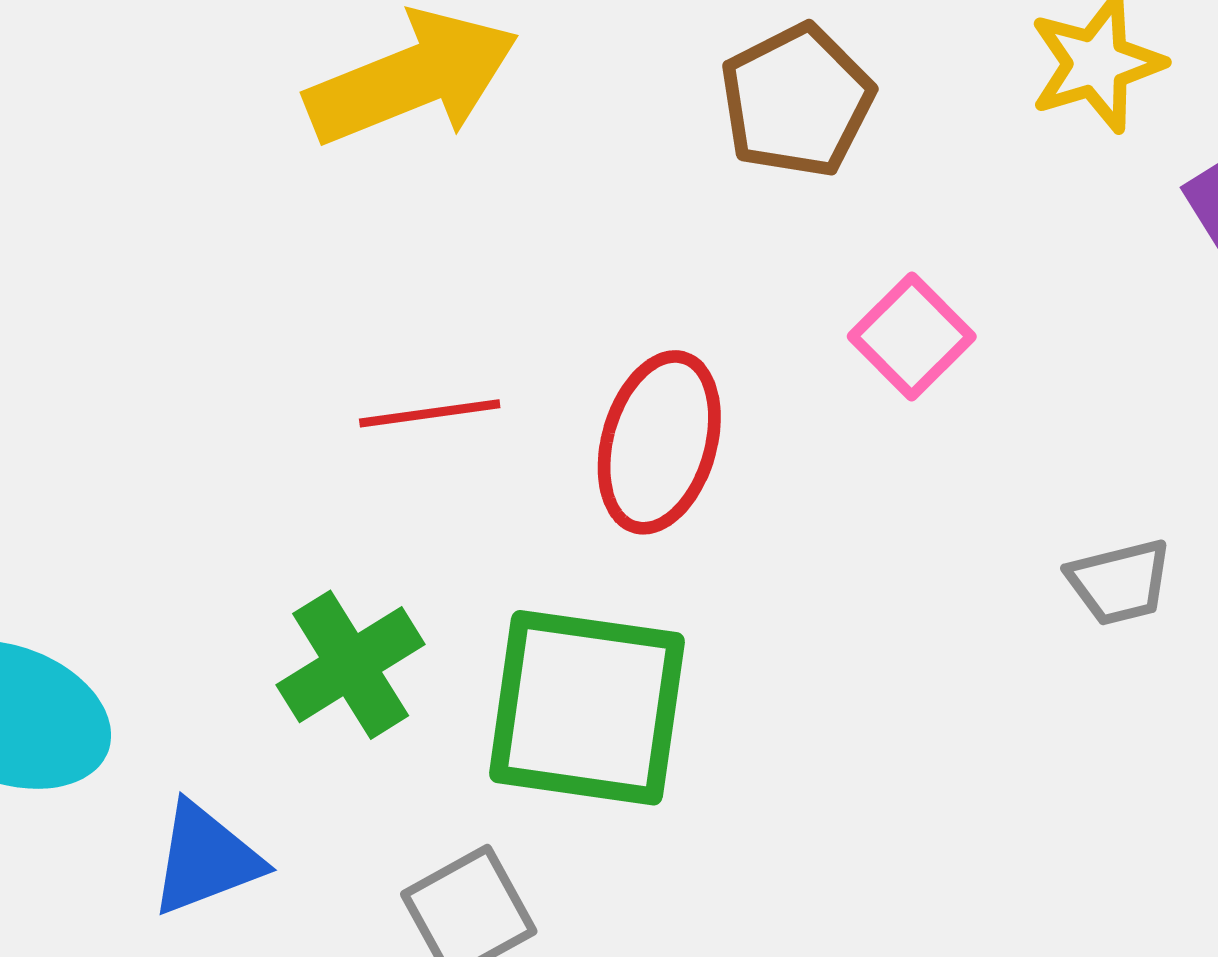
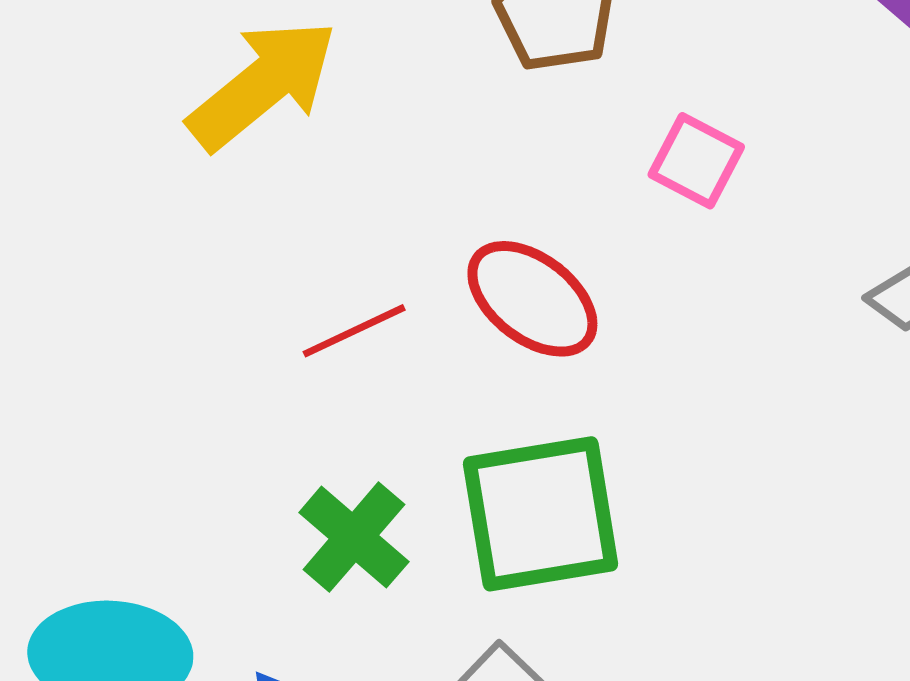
red ellipse: (659, 442) -> (532, 299), turned -51

